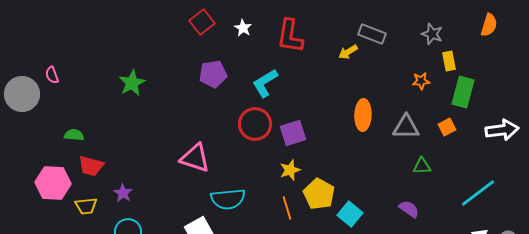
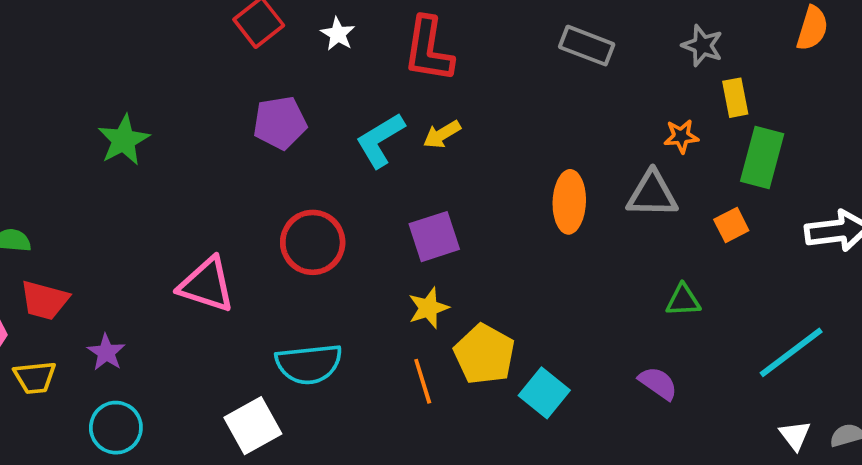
yellow arrow: (348, 52) -> (442, 134), moved
red circle: (255, 124) -> (313, 242), moved
gray triangle: (406, 127) -> (652, 194), moved
pink triangle: (195, 158) -> (207, 285), moved

